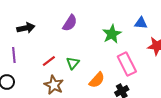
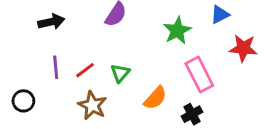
blue triangle: (141, 23) -> (220, 14), turned -32
purple line: (14, 55) -> (56, 67), moved

